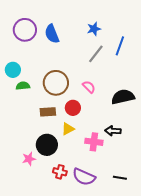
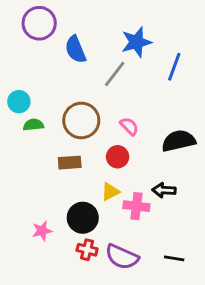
blue star: (94, 29) -> (136, 42), size x1.5
purple circle: (25, 30) -> (39, 23), moved
gray line: (96, 54) -> (115, 74), moved
red circle: (73, 108) -> (118, 157), moved
yellow triangle: (68, 129) -> (110, 192), moved
black circle: (47, 145) -> (83, 218), moved

